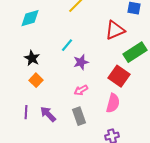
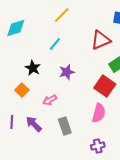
cyan line: (67, 45) -> (55, 44), moved
black star: (32, 58) -> (33, 68), moved
pink arrow: (81, 90) -> (50, 100), moved

